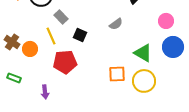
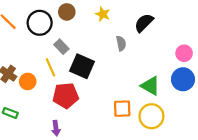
pink circle: (166, 21) -> (184, 53), moved
gray semicircle: (116, 24) -> (121, 43), moved, turned -64
black square: (80, 35) -> (82, 66), size x1.6
purple arrow: (45, 92) -> (56, 128), moved

